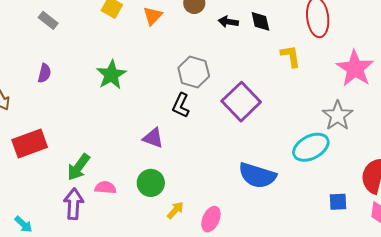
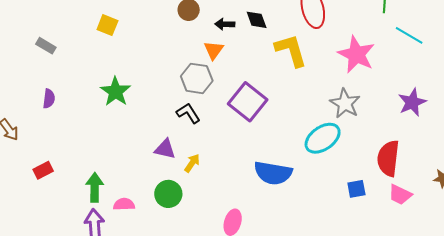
orange triangle: (153, 16) -> (214, 50), moved
yellow L-shape: (291, 56) -> (291, 50), size x1.5
black L-shape: (181, 105) -> (188, 113), turned 130
red rectangle: (30, 144) -> (43, 170), size x0.6
green arrow: (79, 167) -> (95, 187), turned 152
yellow arrow: (175, 210) -> (192, 163), moved

